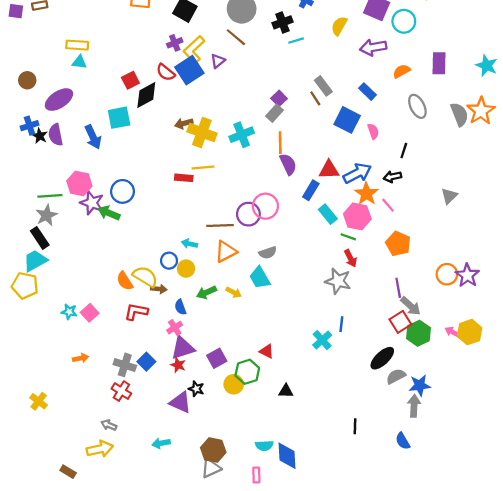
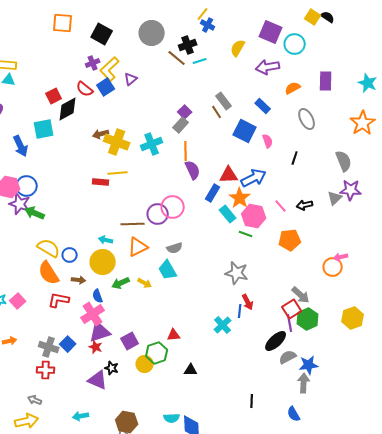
brown line: (236, 37) -> (177, 58), moved
blue square: (189, 70) -> (106, 87), size x0.7
gray semicircle: (459, 114) -> (344, 161), moved
black arrow: (392, 177) -> (305, 205), moved
blue circle: (123, 191) -> (27, 186), moved
orange star: (366, 194) -> (240, 198), moved
orange pentagon: (398, 244) -> (290, 240), turned -30
red arrow: (351, 258) -> (248, 302), moved
blue circle: (169, 261) -> (70, 255), moved
yellow circle: (186, 269) -> (103, 262), size x1.6
purple star: (467, 275) -> (351, 190), moved, turned -30
yellow semicircle: (145, 277) -> (49, 248), moved
orange semicircle: (125, 281) -> (49, 273), size x1.4
purple line: (398, 288) -> (290, 323), moved
pink cross: (175, 328) -> (93, 314), size x1.6
pink arrow: (453, 332) -> (341, 257), moved, turned -40
red triangle: (267, 351) -> (174, 335), turned -32
red cross: (121, 391) -> (46, 370), turned -30

